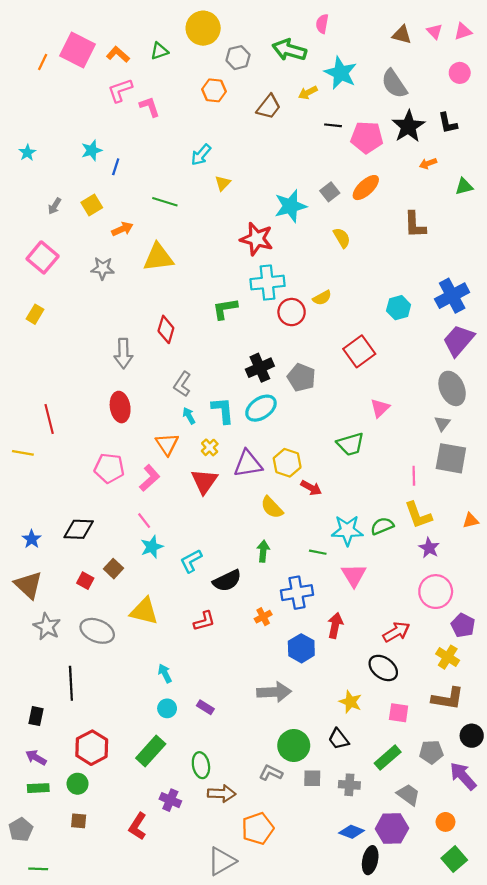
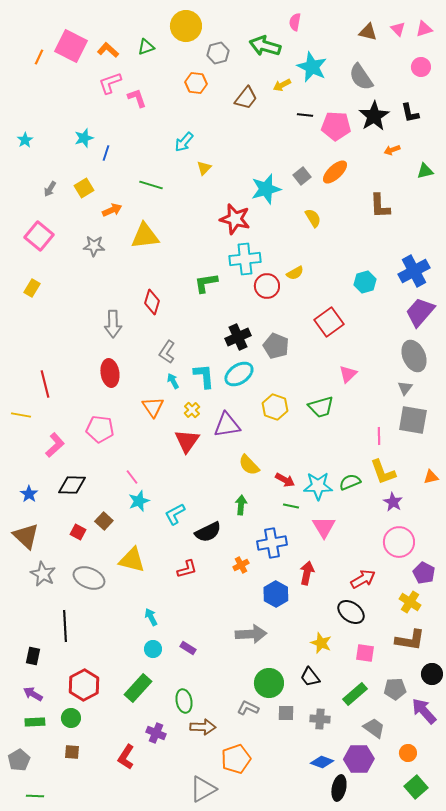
yellow hexagon: (287, 463) -> (275, 407), moved
pink L-shape: (150, 478) -> (55, 445), moved
red arrow: (311, 488) -> (285, 480), moved

